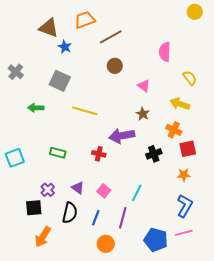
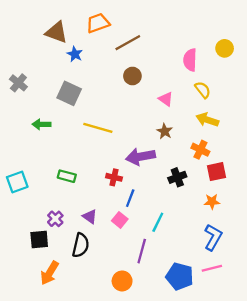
yellow circle: (195, 12) -> (225, 48), moved
yellow semicircle: (190, 78) -> (203, 90), moved
blue line: (96, 218) -> (130, 198), moved

